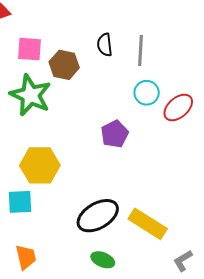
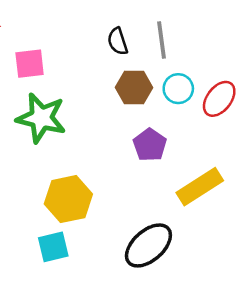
brown hexagon: (64, 65) -> (134, 88), moved
yellow rectangle: (148, 224) -> (200, 187), moved, turned -54

